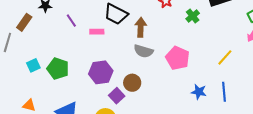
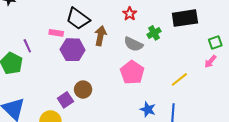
purple line: (71, 21) -> (27, 46), moved
gray semicircle: (143, 51) -> (133, 44), moved
purple hexagon: (101, 72) -> (73, 50), moved

